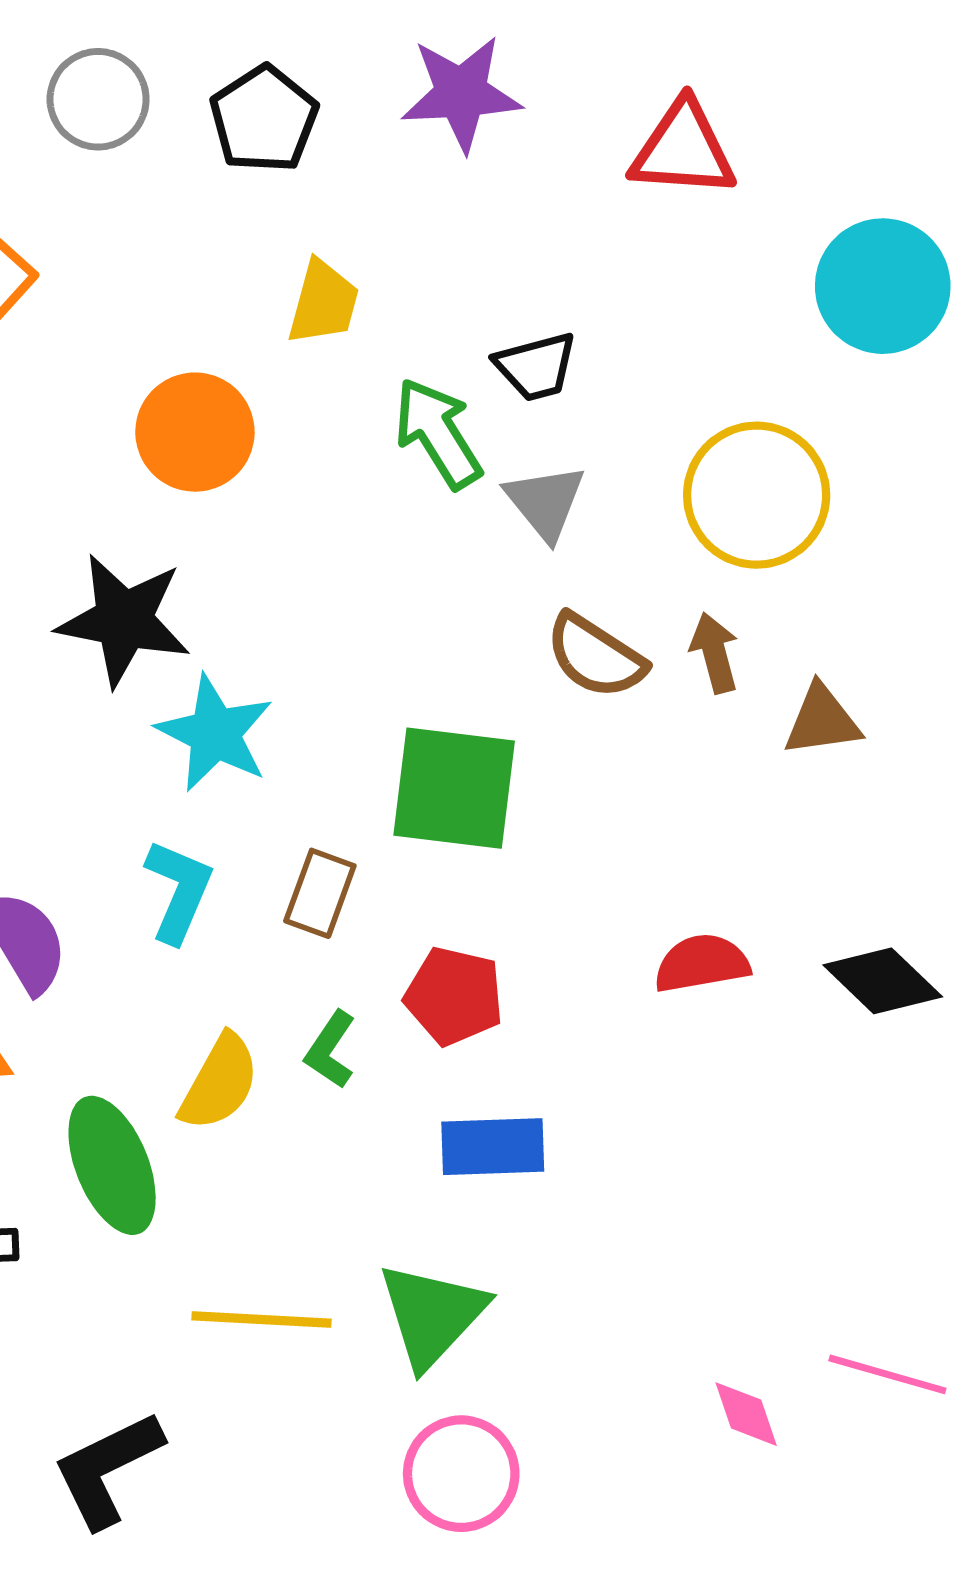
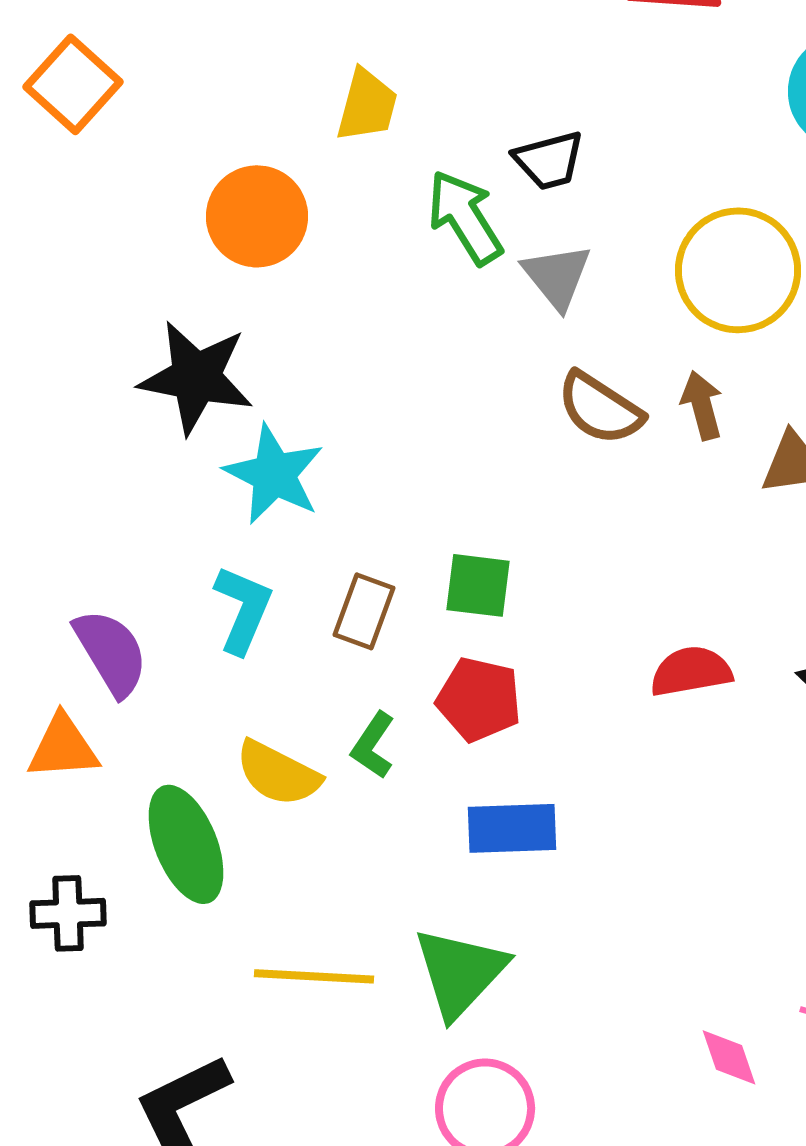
green square: (454, 788) -> (478, 585), moved, size x0.6
yellow semicircle: (219, 1082) -> (278, 773), turned 88

